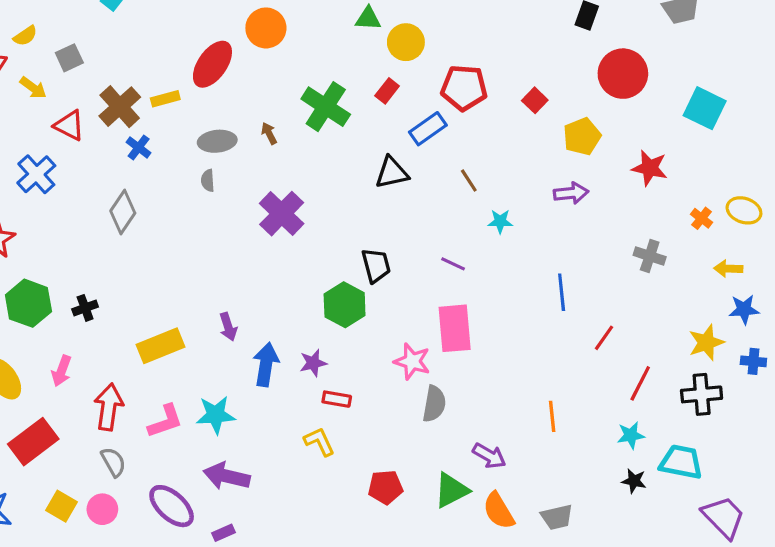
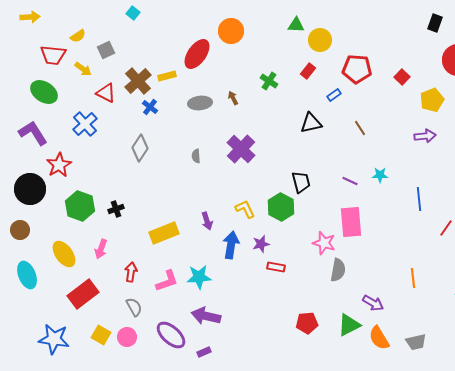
green cross: (326, 107) -> (269, 81), size x0.6
blue rectangle: (428, 129) -> (334, 95), size x0.6
gray semicircle: (208, 181) -> (196, 156), moved
cyan star: (500, 221) -> (380, 175), moved
red arrow: (109, 407) -> (131, 272), size x0.7
yellow L-shape: (319, 442) -> (245, 209), moved

